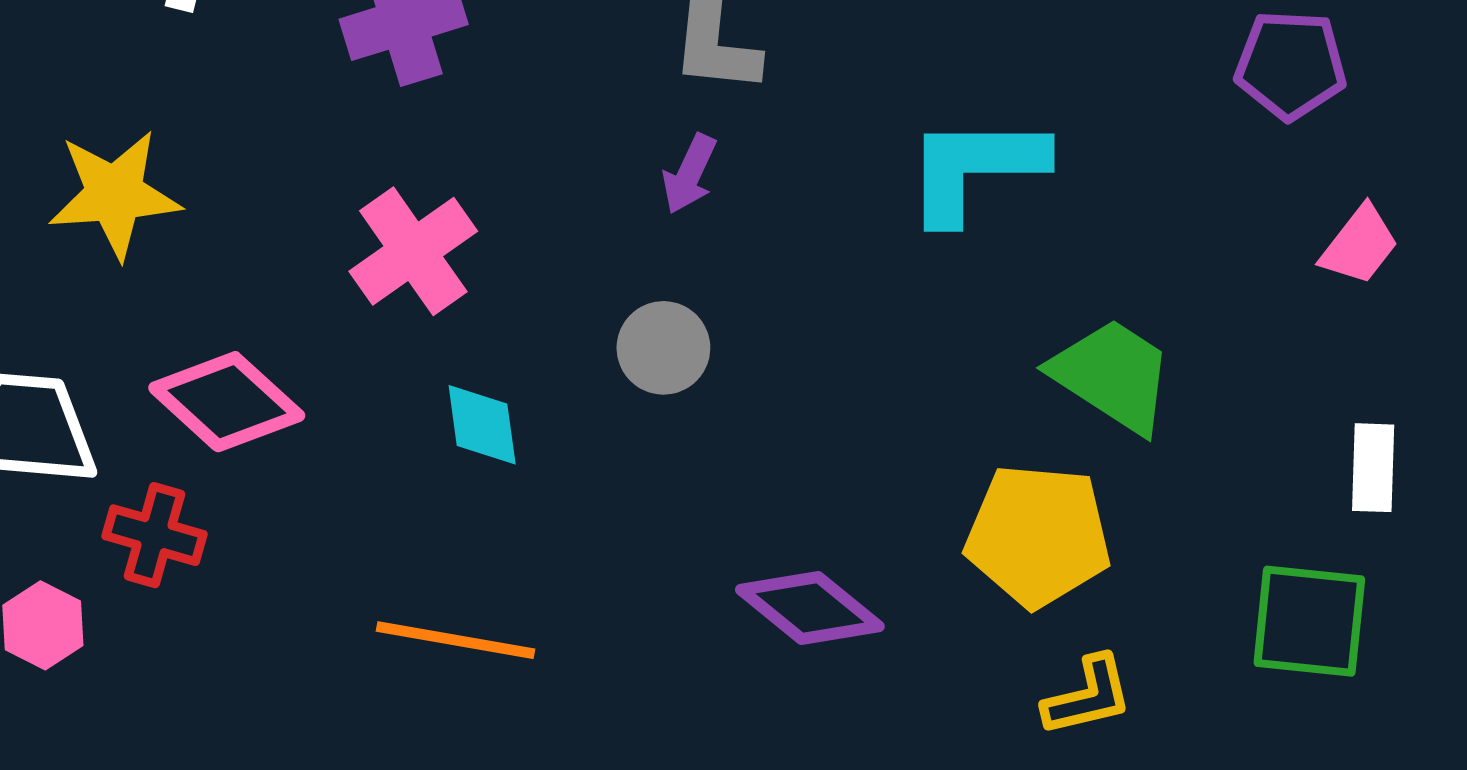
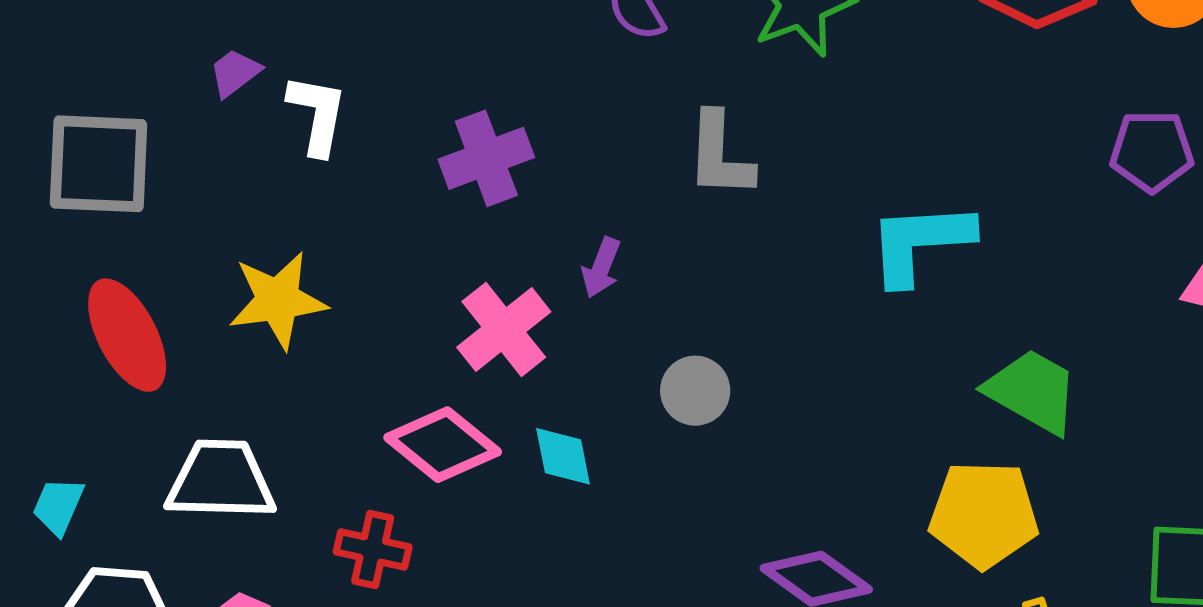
purple arrow: (689, 174) -> (601, 268), moved
pink diamond: (227, 402) -> (443, 445), moved
red cross: (155, 535) -> (373, 549), moved

